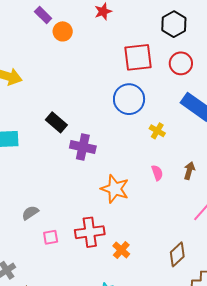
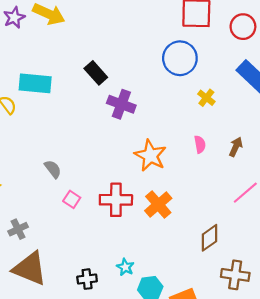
gray semicircle: (30, 213) -> (53, 169), turned 78
pink square: (51, 237) -> (72, 199), turned 35
orange cross: (121, 250) -> (158, 204), moved, size x1.4

